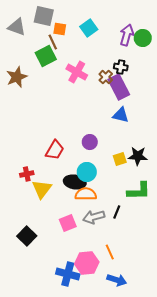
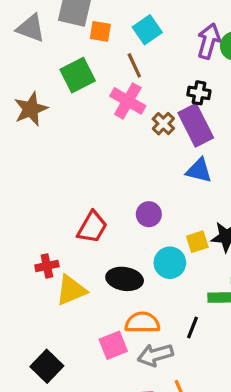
brown line: (53, 42) -> (134, 65), moved
brown cross: (106, 77) -> (163, 124), moved
cyan circle: (87, 172) -> (170, 263), moved
yellow triangle: (42, 189) -> (71, 290), turned 30
orange semicircle: (86, 194) -> (142, 323), moved
gray arrow: (94, 217) -> (155, 355), moved

